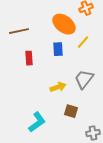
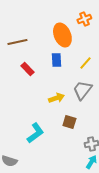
orange ellipse: (64, 24) -> (62, 35), turned 30
yellow line: (83, 42) -> (85, 63), moved
red rectangle: (29, 58) -> (27, 69), turned -40

